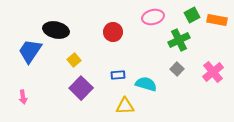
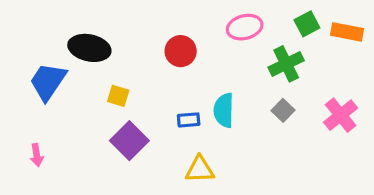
yellow square: (74, 60) -> (118, 96), turned -32
cyan semicircle: (146, 84) -> (224, 110), moved, turned -105

